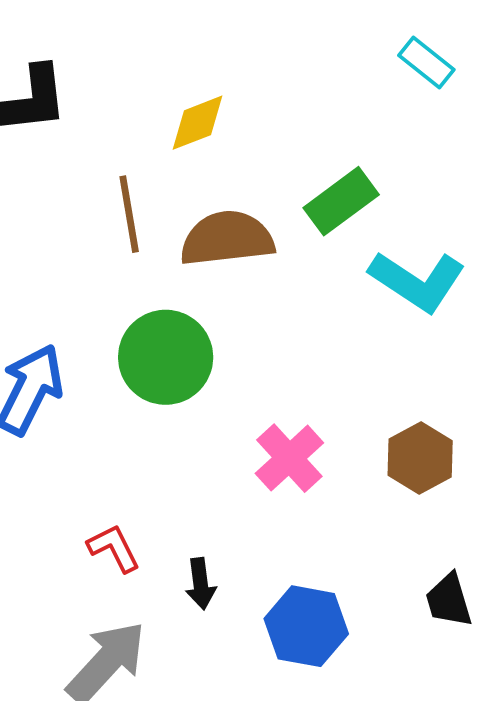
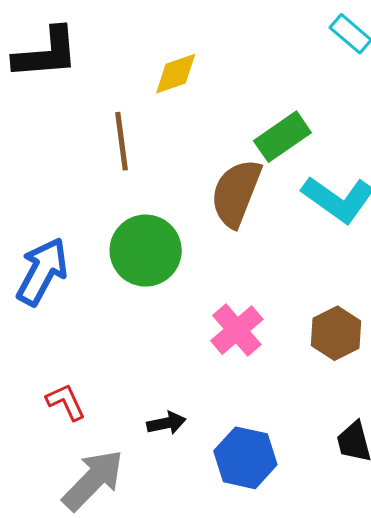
brown semicircle: (227, 239) -> (236, 193), moved, turned -64
red L-shape: (114, 548) -> (66, 402), moved
black arrow: (201, 584) -> (166, 423), turned -96

